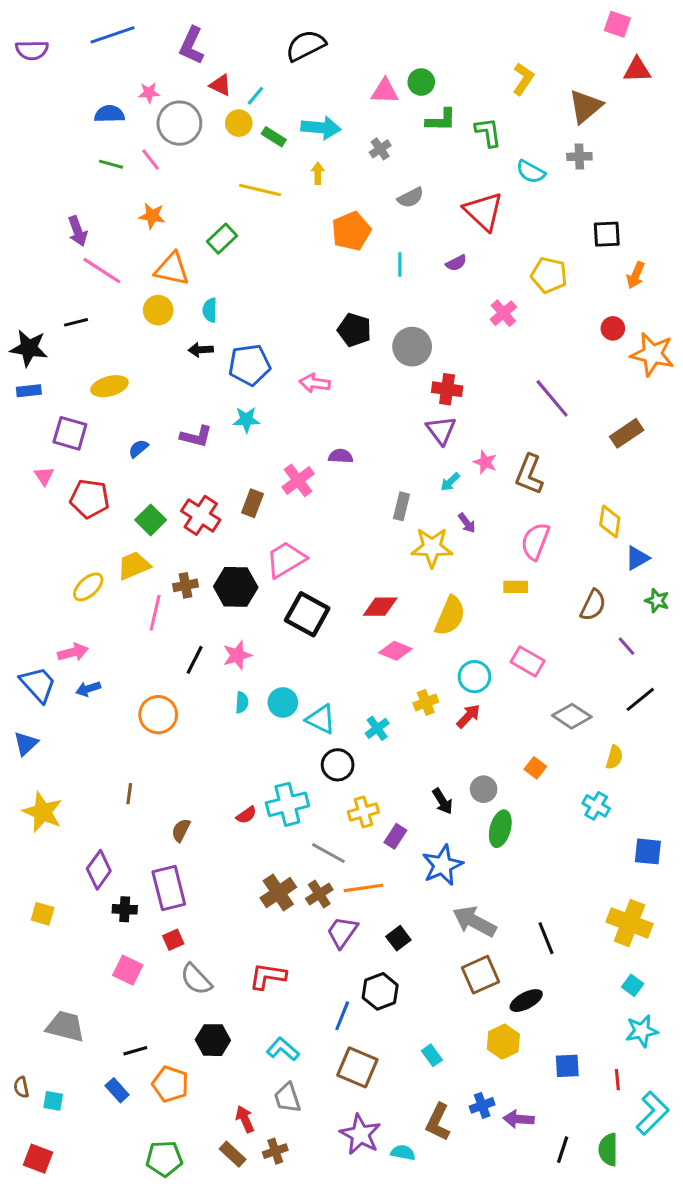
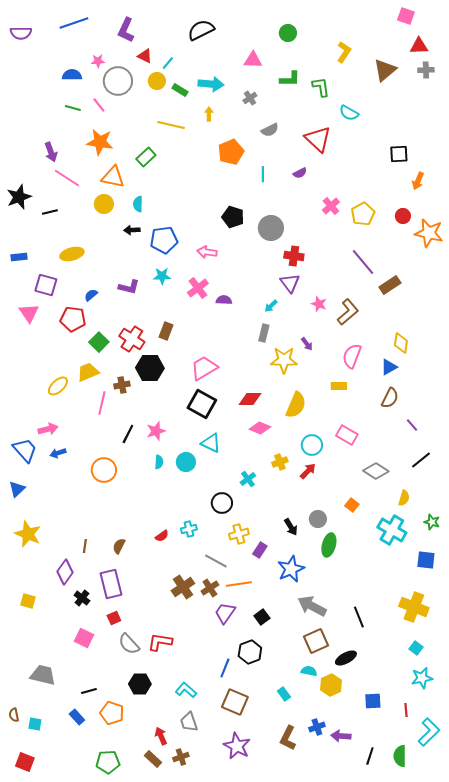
green circle: (421, 82) -> (288, 33), moved
gray cross: (579, 157) -> (426, 70), moved
orange star: (152, 216) -> (100, 142), size x1.5
yellow pentagon: (549, 275) -> (363, 214), moved, turned 30
black star: (29, 348) -> (19, 197), moved, turned -30
brown rectangle: (627, 433) -> (390, 285), moved
brown L-shape: (529, 474) -> (348, 312), turned -152
pink triangle: (44, 476) -> (29, 313), size x1.5
pink cross: (298, 480) -> (198, 288), moved
cyan arrow: (450, 482) -> (271, 306), moved
red pentagon: (90, 499) -> (73, 319), moved
blue triangle: (637, 558) -> (389, 367), moved
pink trapezoid: (286, 560) -> (204, 368), moved
black hexagon: (236, 587) -> (150, 368), moved
green star: (657, 601) -> (432, 522), moved
cyan triangle: (321, 719) -> (211, 443), moved
brown line: (129, 794) -> (85, 546), moved
cyan cross: (287, 804) -> (189, 529), size x0.6
cyan cross: (596, 806) -> (392, 530), size x1.6
black cross: (125, 909) -> (82, 598), turned 35
red L-shape: (268, 976) -> (160, 642), moved
cyan semicircle: (403, 1153) -> (309, 671), moved

